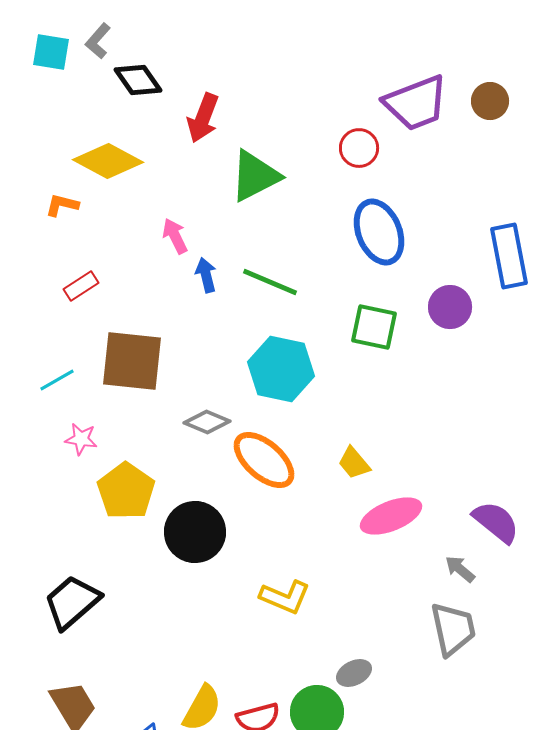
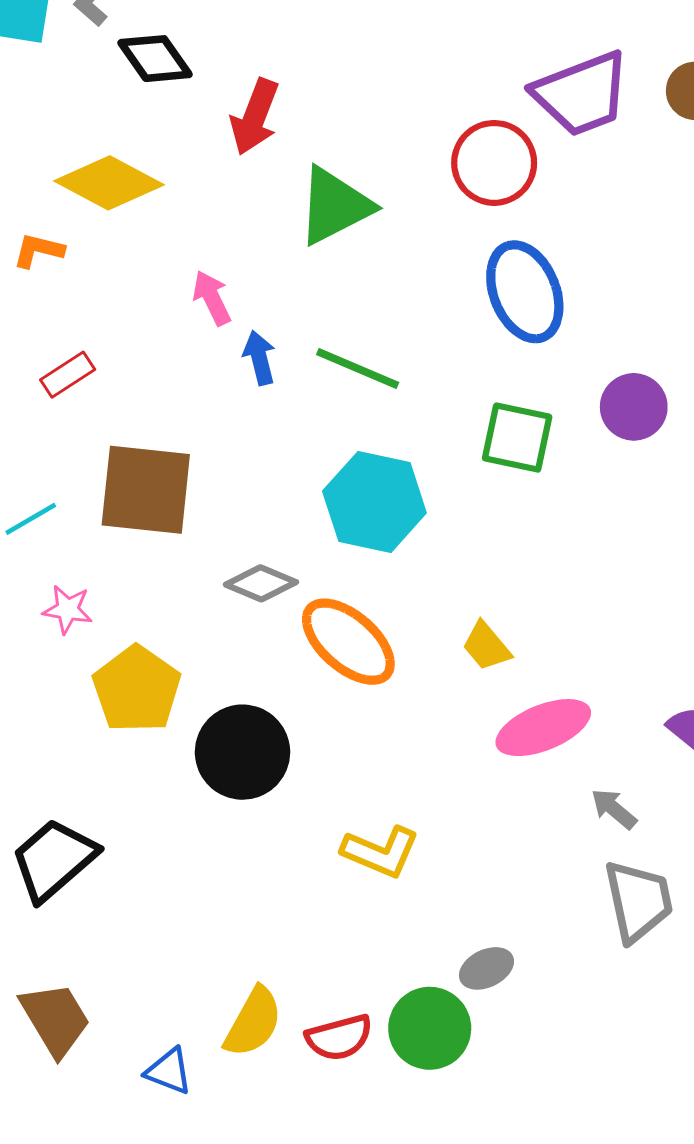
red circle: (359, 148) -> (494, 163), size x1.4
gray arrow: (460, 569) -> (614, 809), moved

